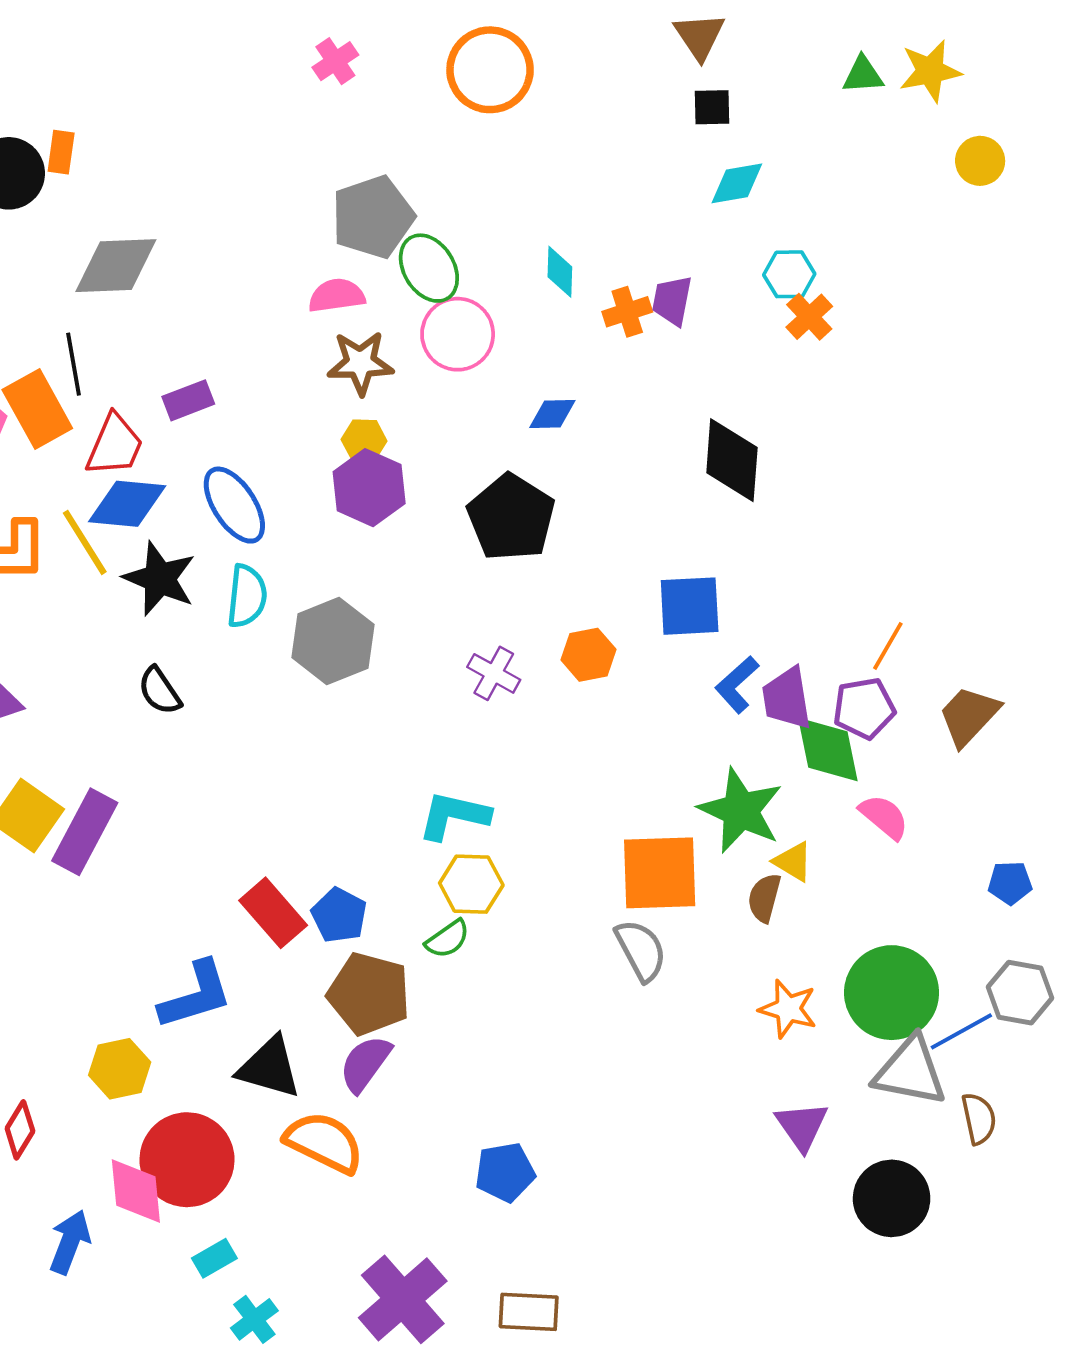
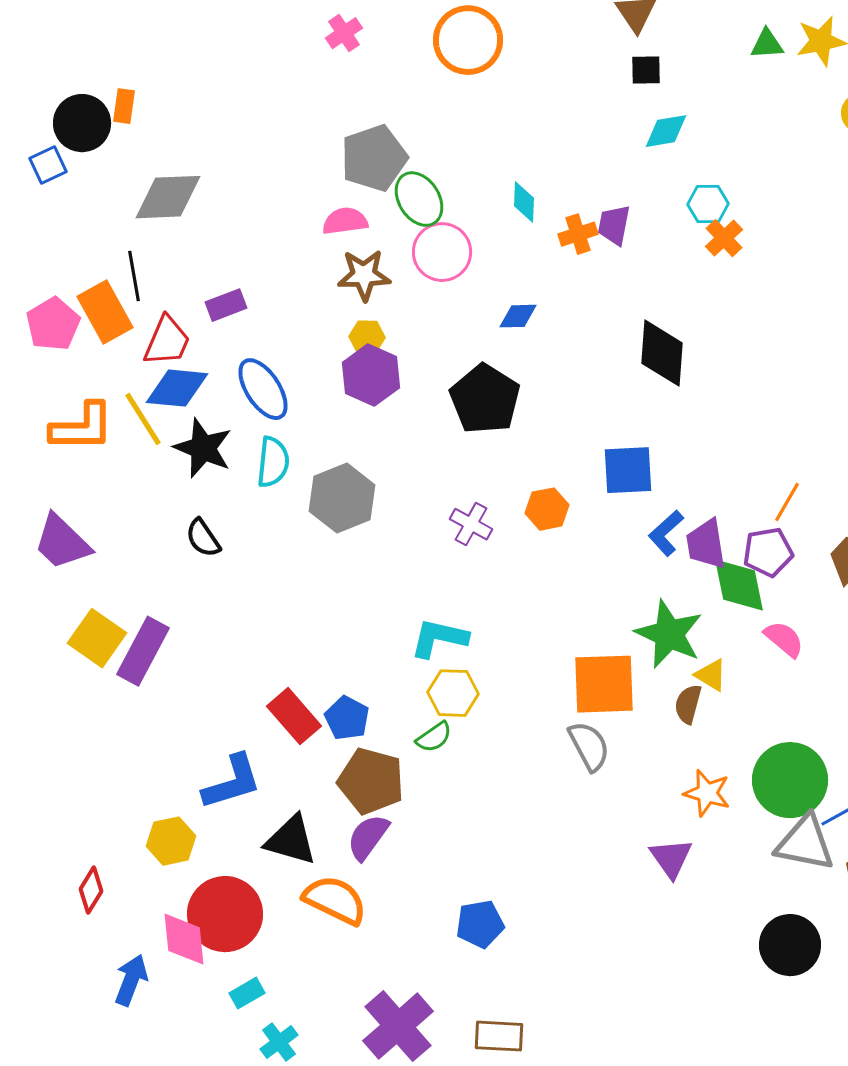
purple triangle: (802, 1126) -> (671, 858), moved

